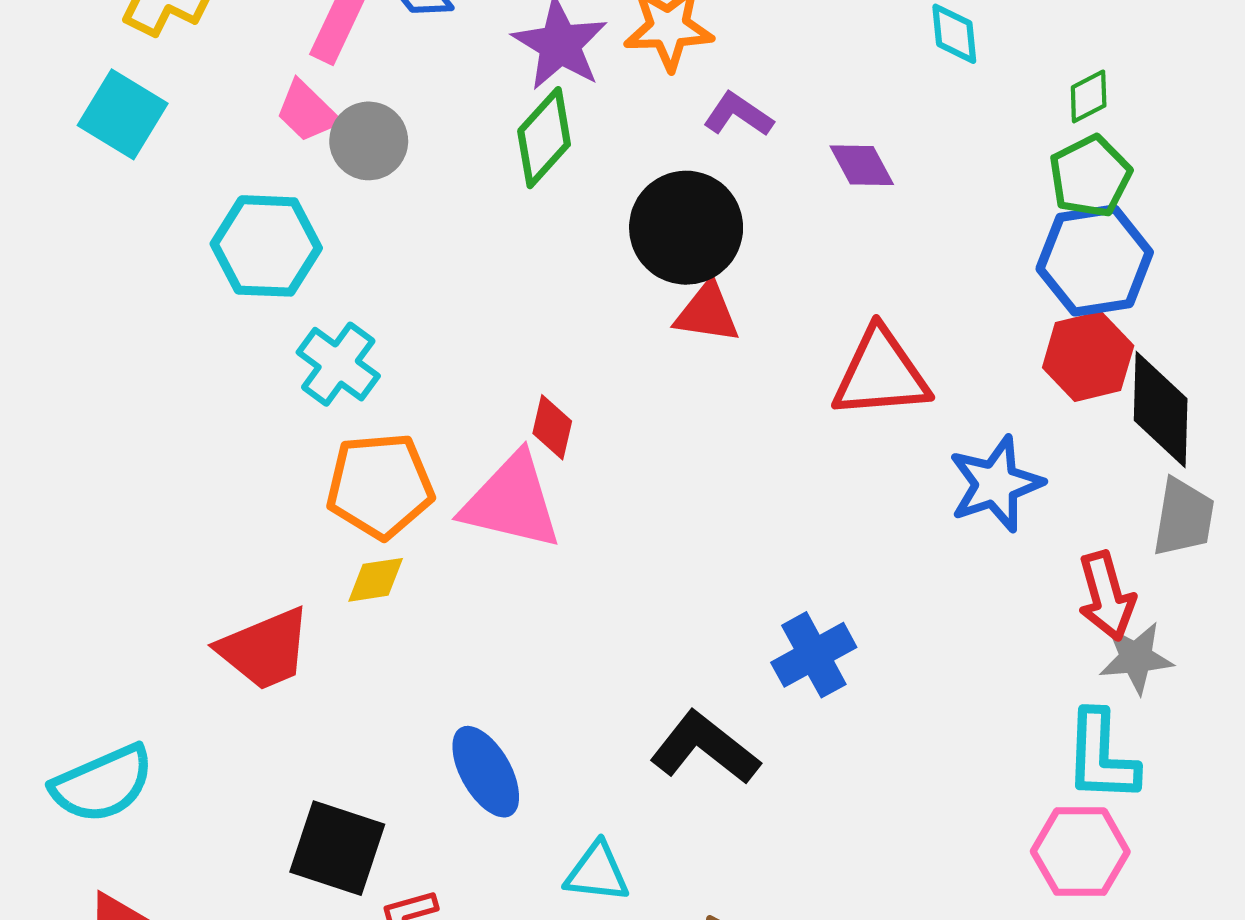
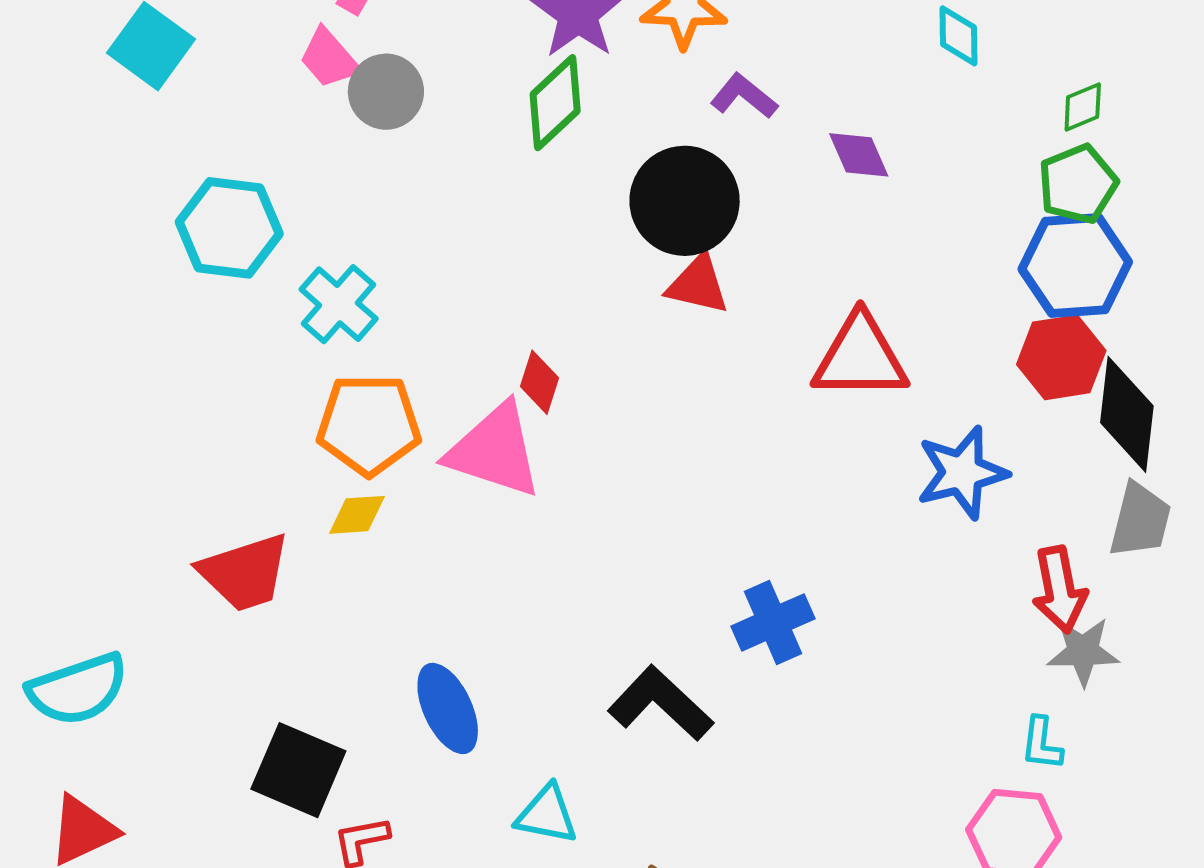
cyan hexagon: (266, 246) -> (229, 228), moved
cyan L-shape: (1101, 756) -> (1042, 744), size x0.6

